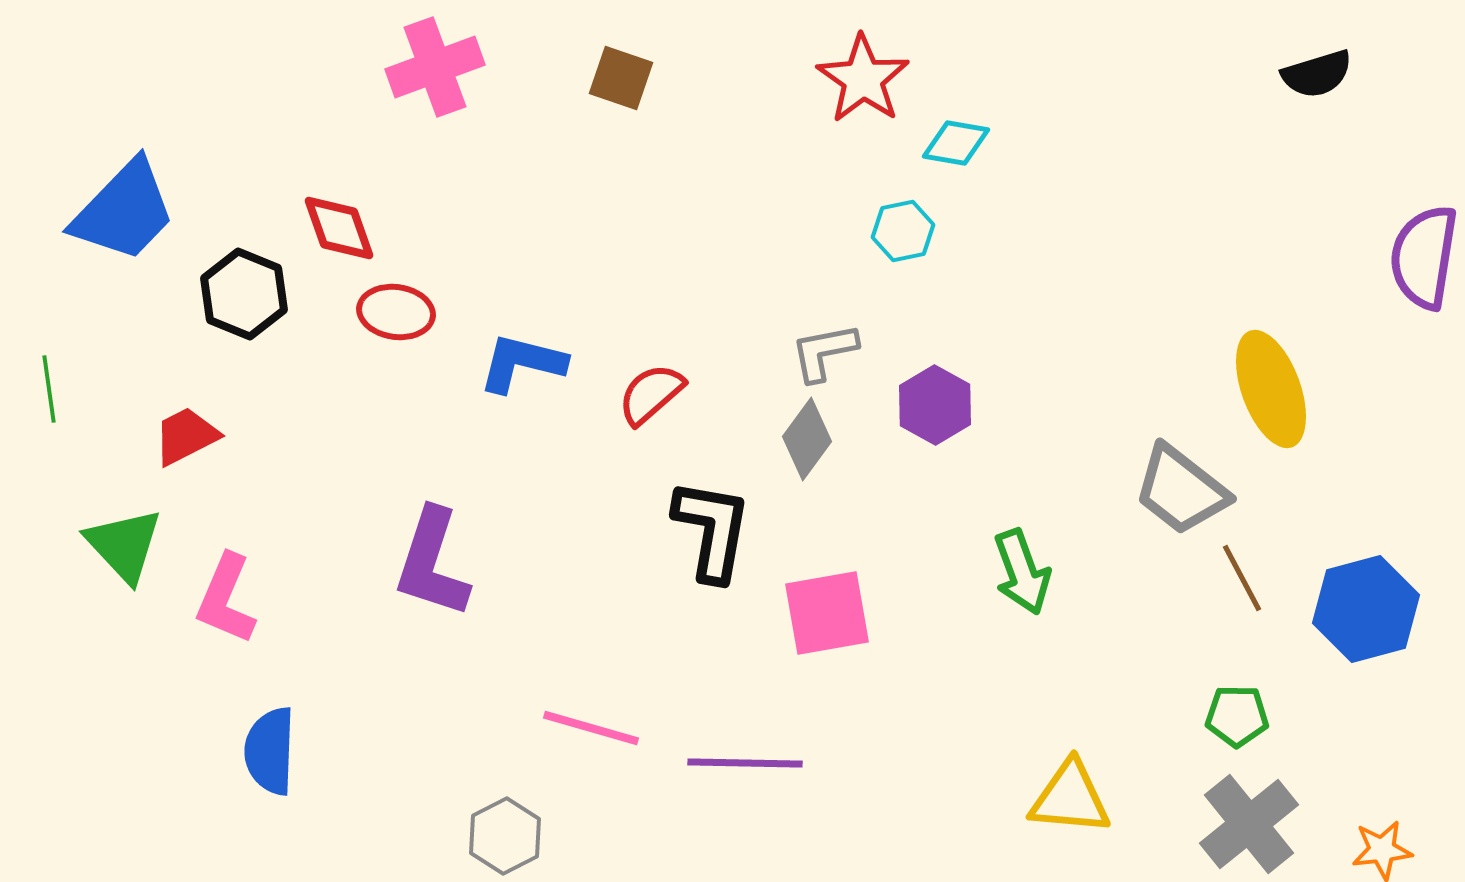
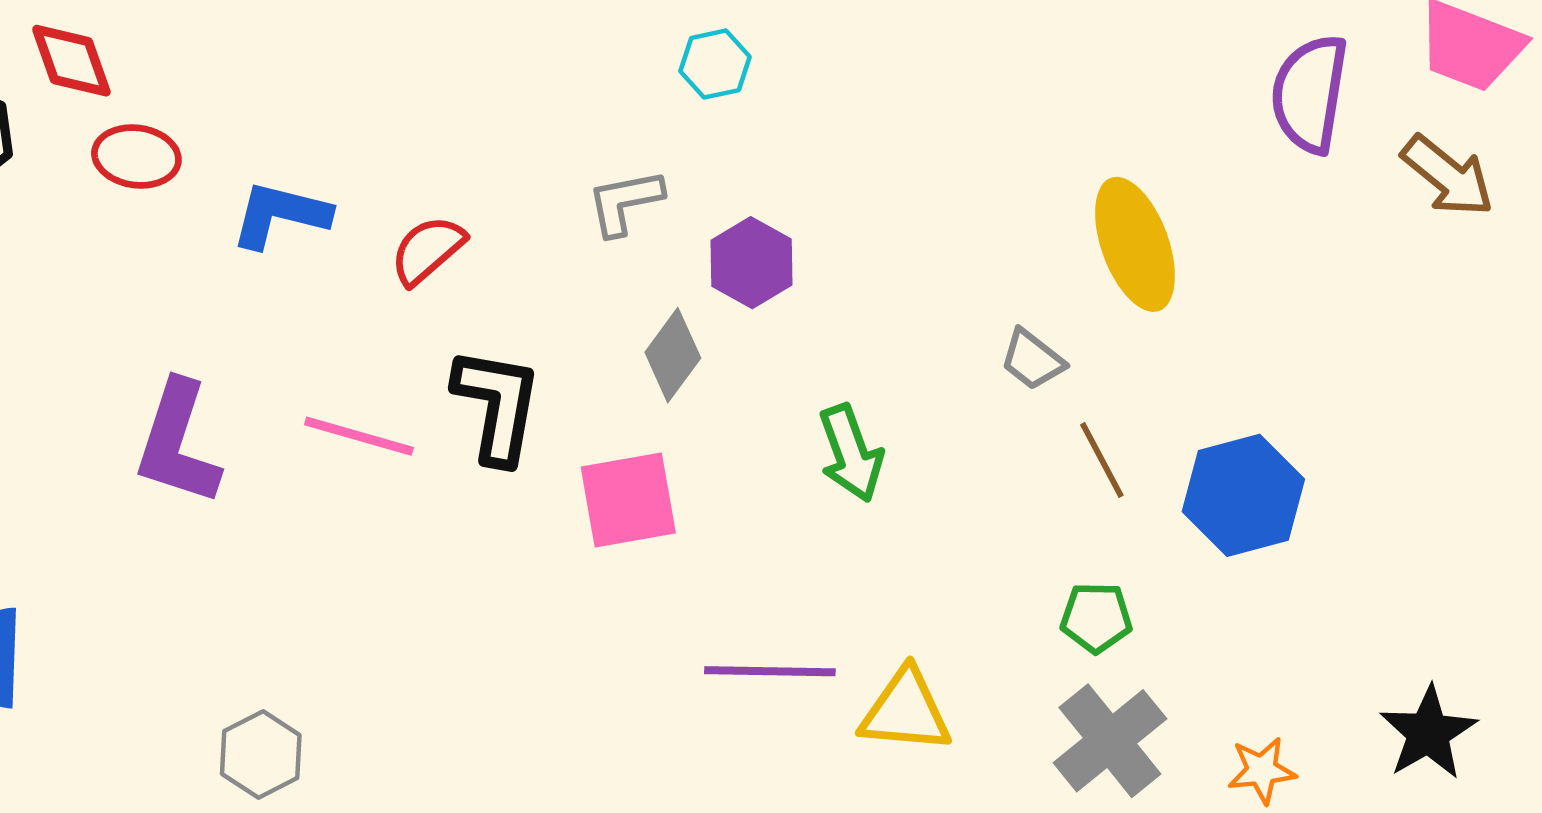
gray diamond: (807, 439) -> (673, 355), moved
gray trapezoid: (1181, 490) -> (1032, 360), size x0.6
pink line: (591, 728) -> (359, 436), moved
purple line: (745, 763) -> (770, 671), moved

